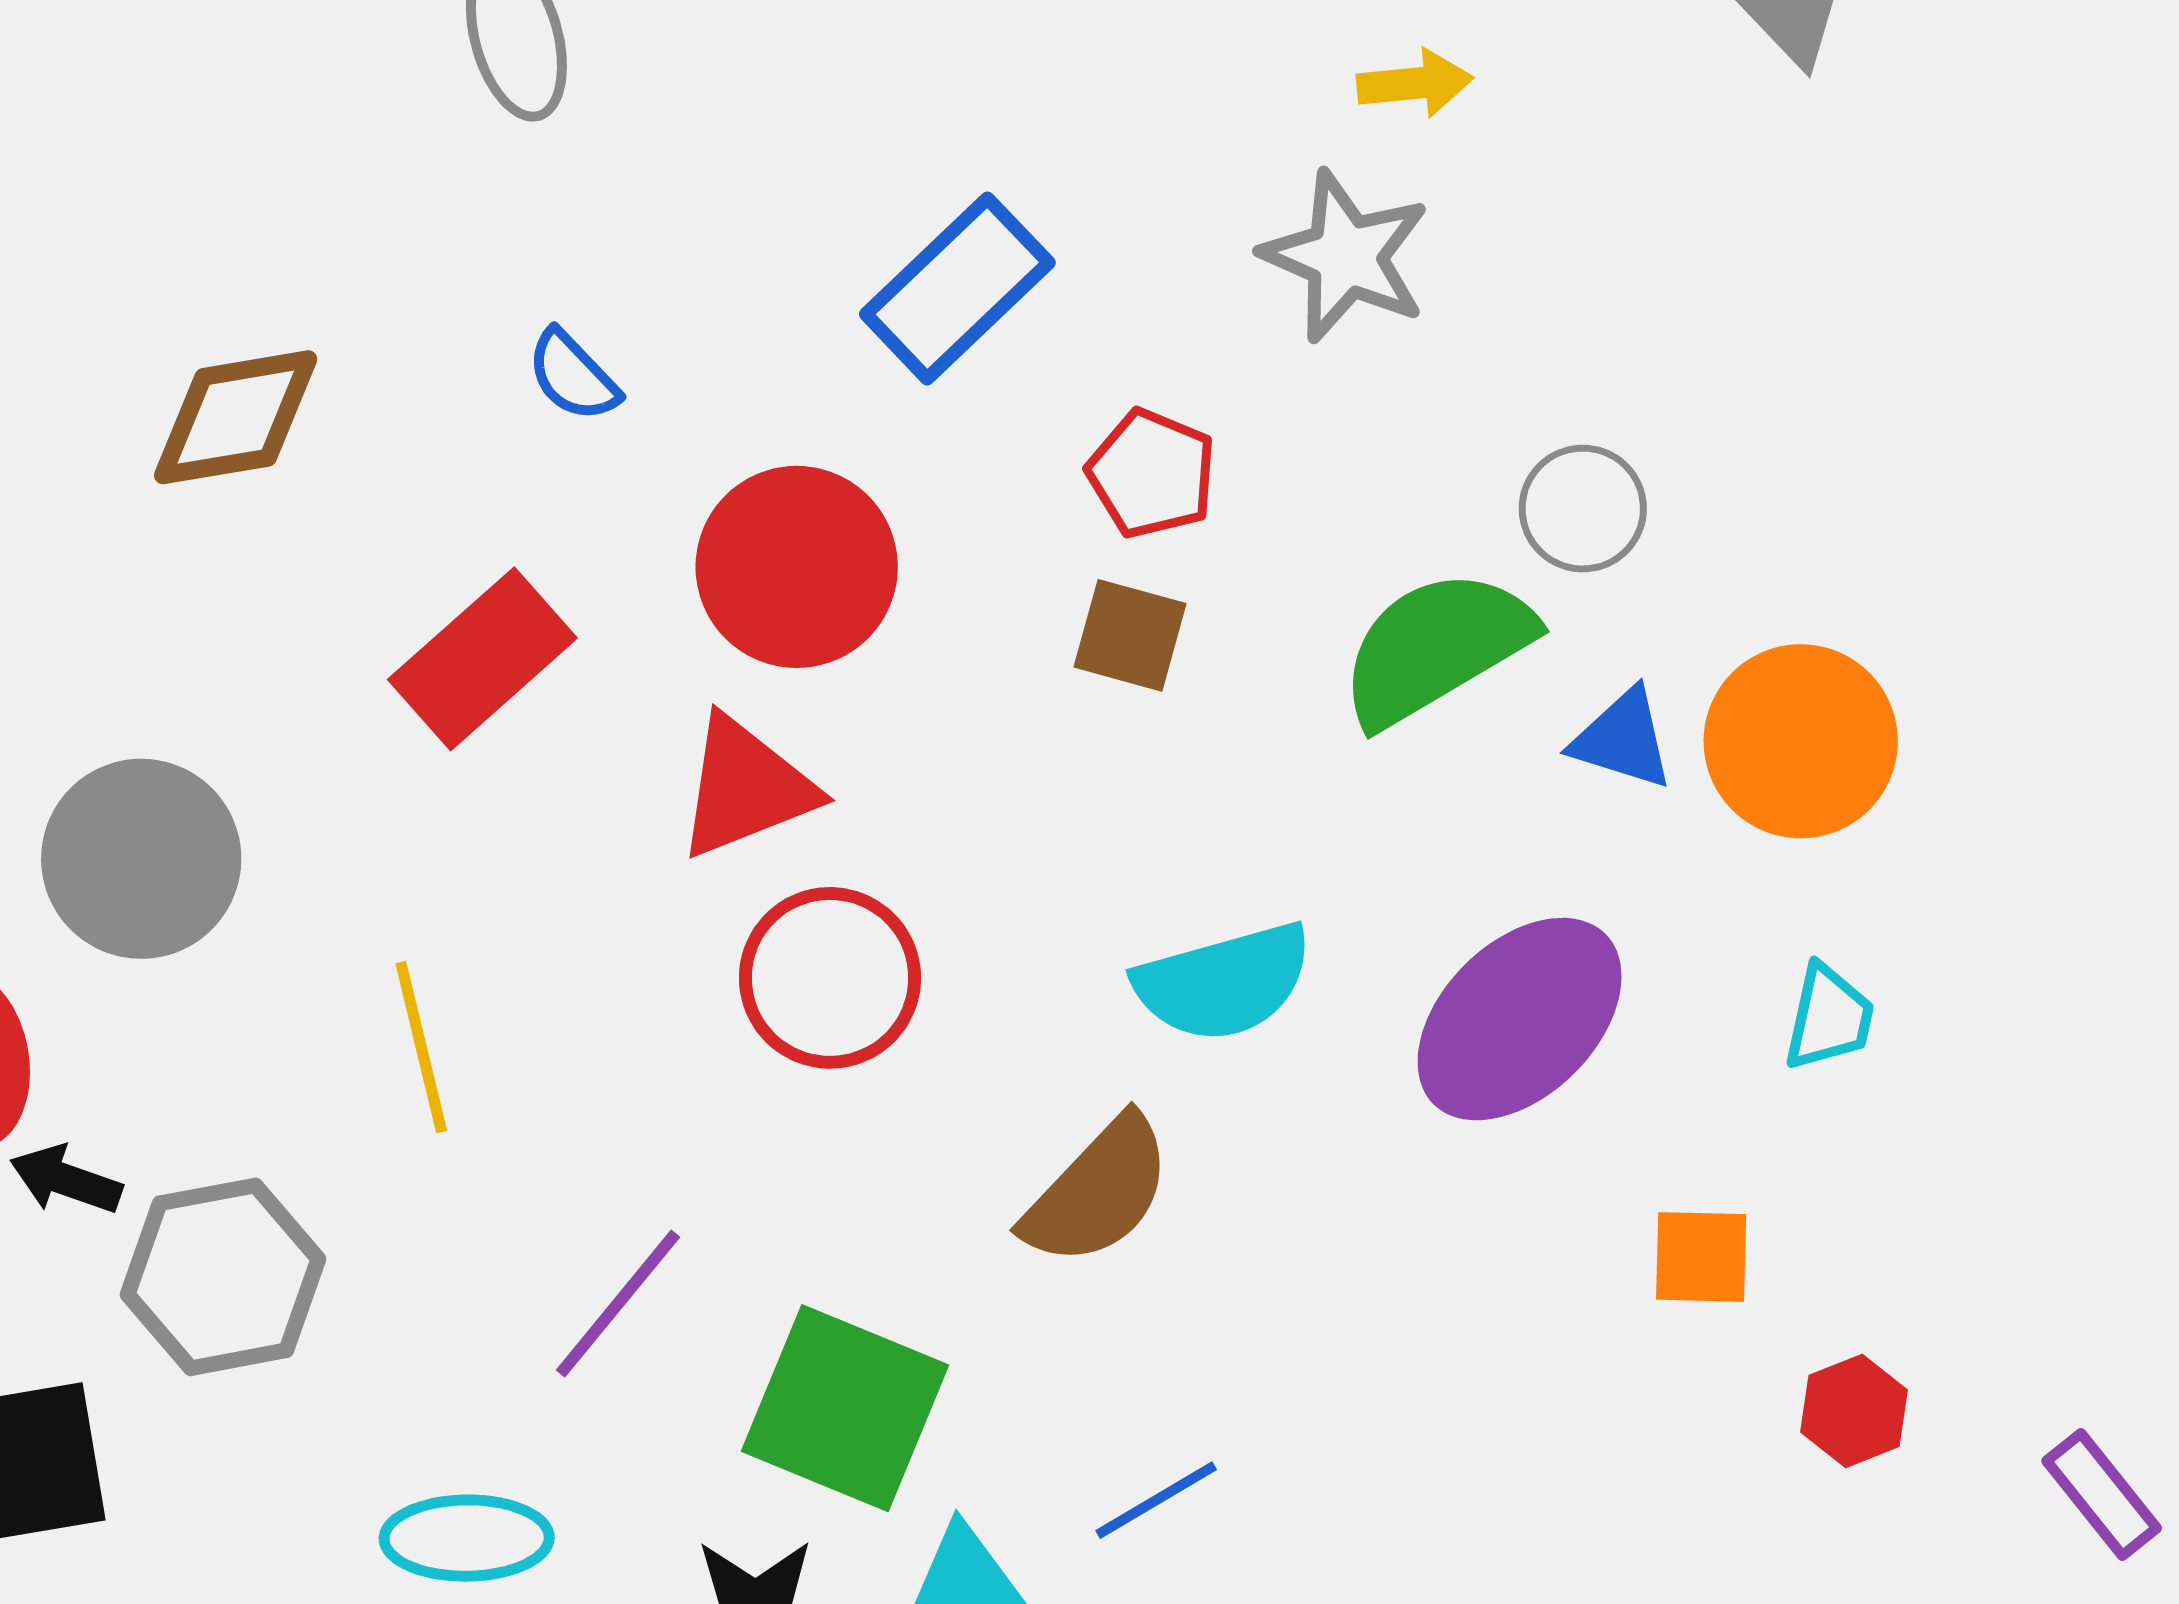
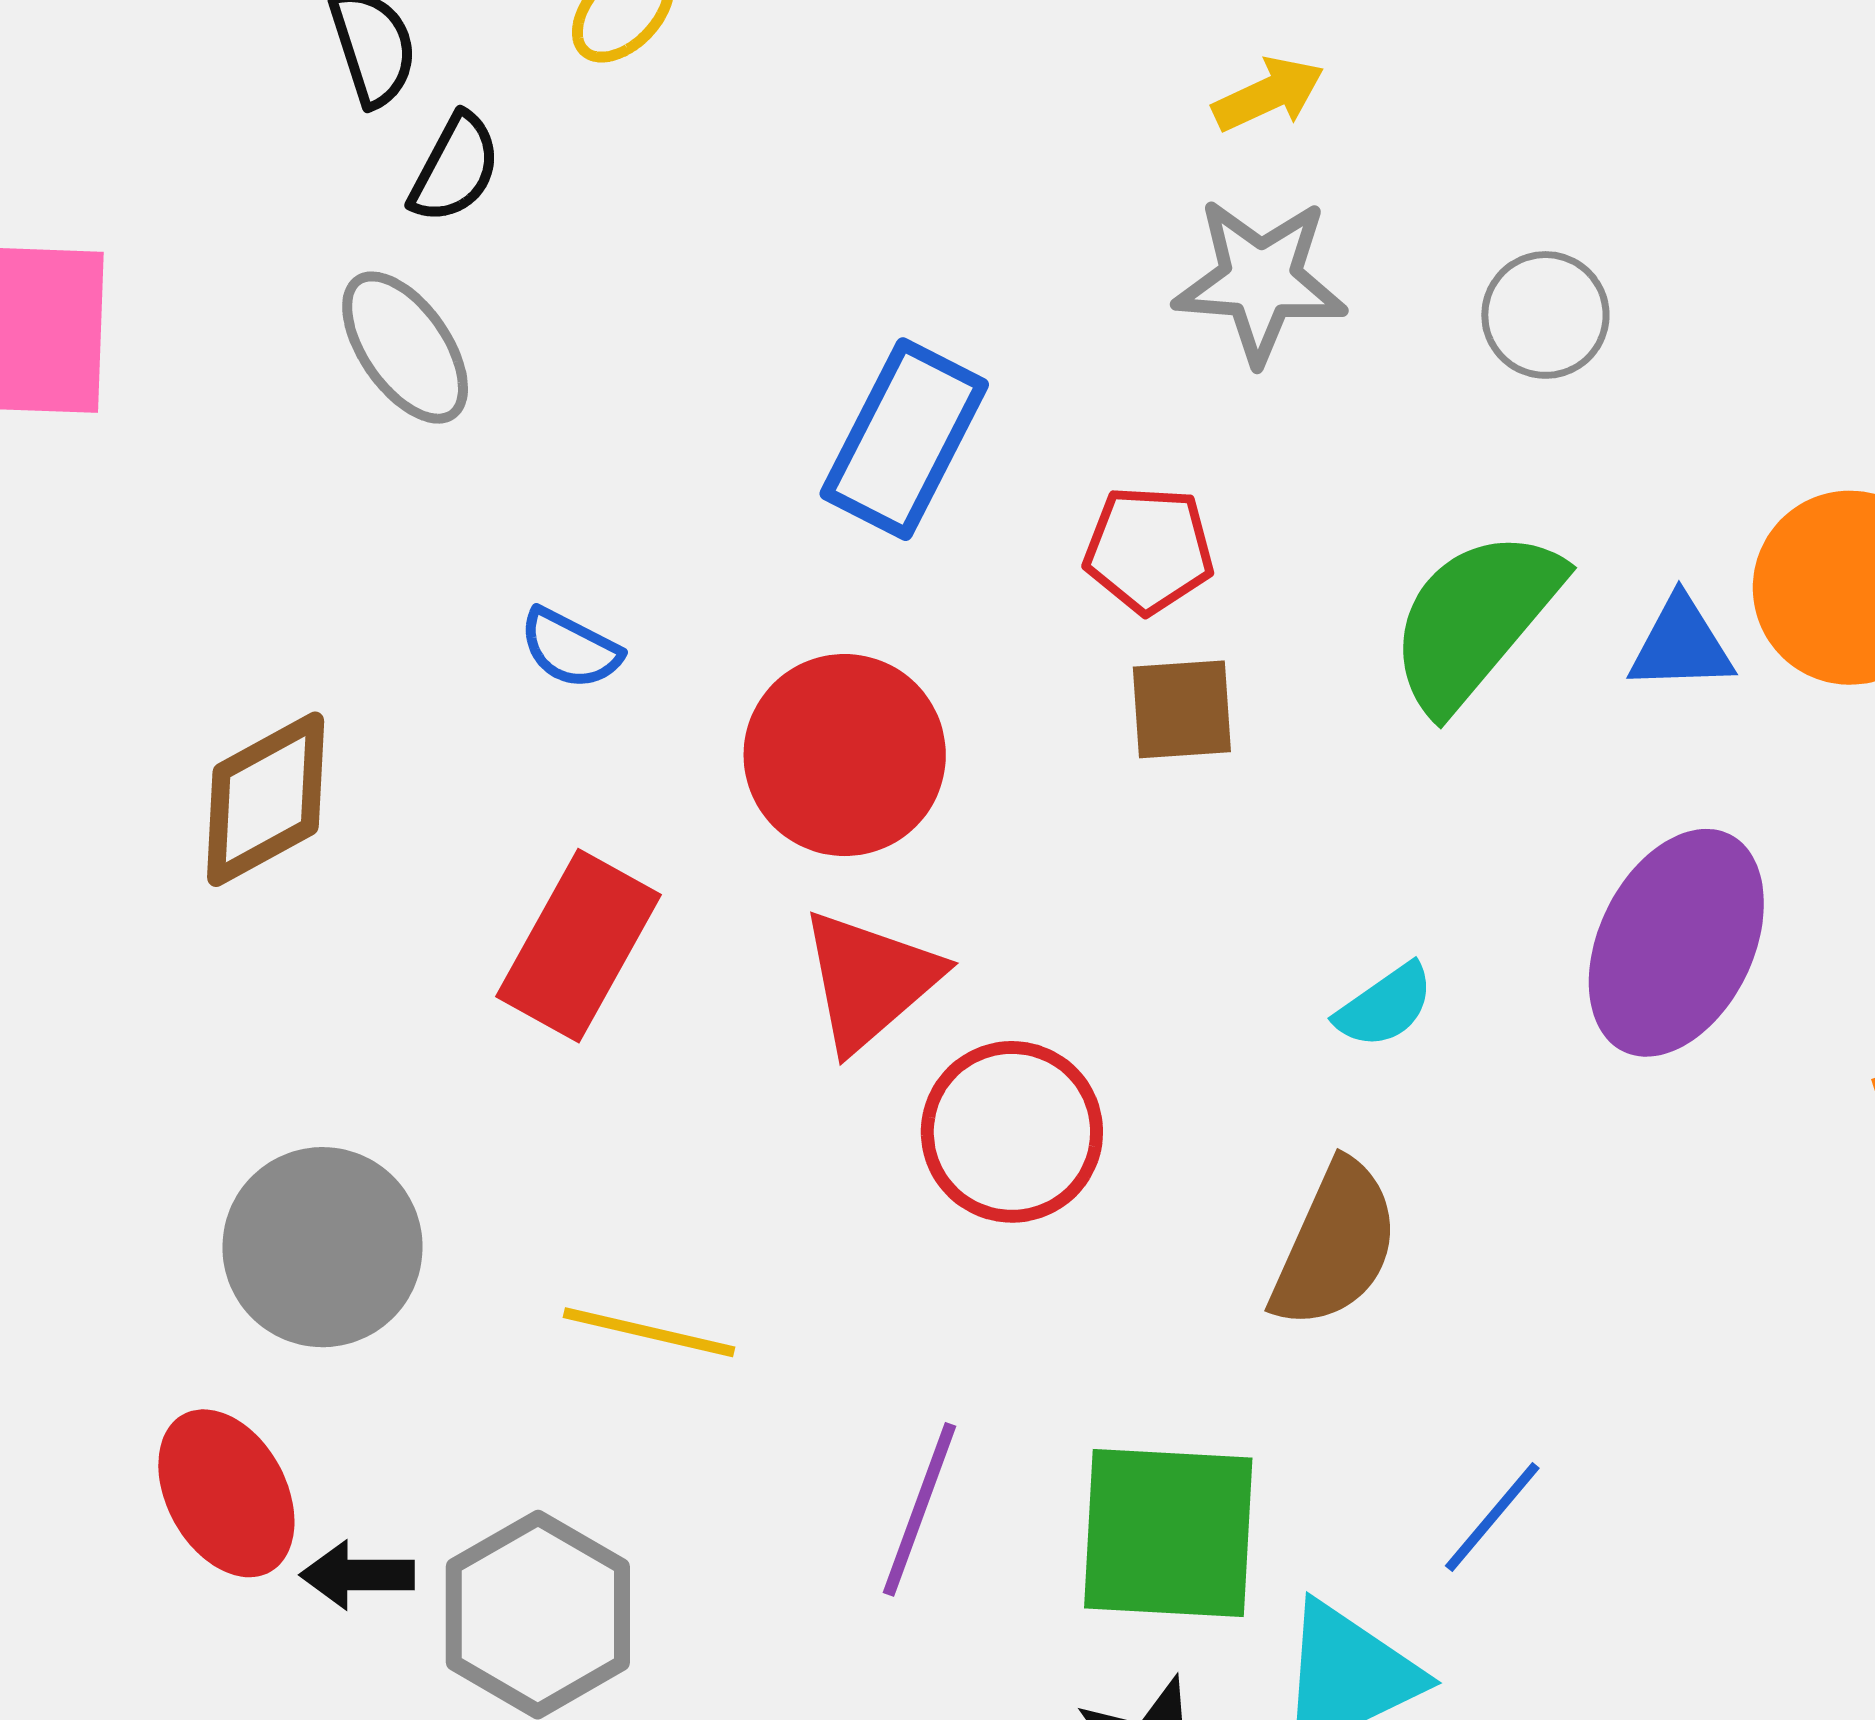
gray circle: (1583, 509) -> (1545, 315), moved
cyan semicircle: (1224, 982) -> (1385, 1006), size x0.6
yellow line: (421, 1047) -> (649, 1332), turned -44

